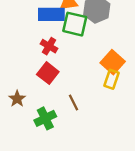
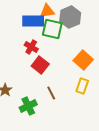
red square: (48, 73) -> (40, 65), moved
yellow rectangle: (111, 79) -> (82, 86), moved

